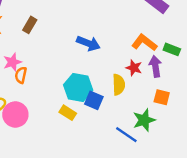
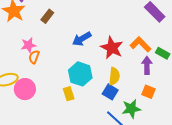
blue arrow: (88, 43) -> (82, 39), moved, turned 120
red star: (134, 68) -> (112, 48), moved, size x1.6
blue square: (94, 100) -> (110, 92), moved
yellow rectangle: (68, 113) -> (69, 94), turned 32

